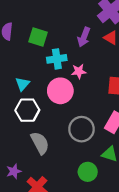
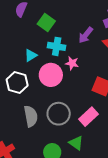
cyan triangle: (22, 84) -> (31, 55), moved
gray semicircle: (40, 143) -> (31, 116), moved

